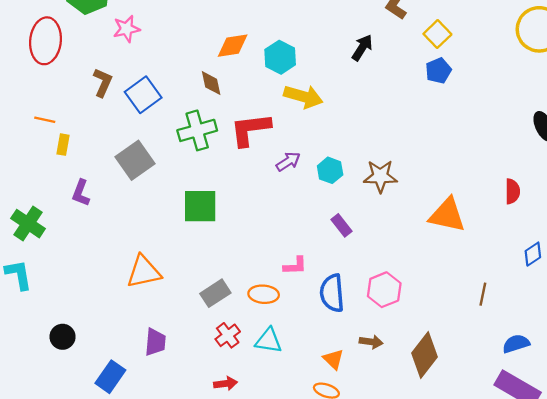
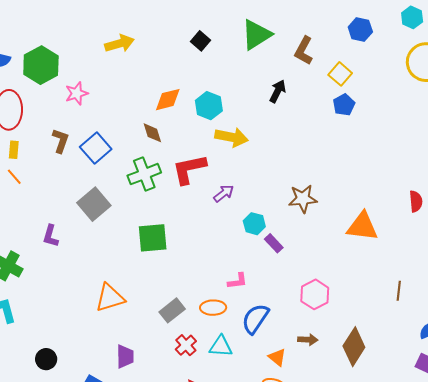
orange line: (45, 120) -> (14, 177), turned 42
yellow rectangle: (63, 145) -> (14, 150), moved
cyan hexagon: (330, 170) -> (254, 224), moved
blue semicircle: (332, 293) -> (255, 319), moved, turned 44

